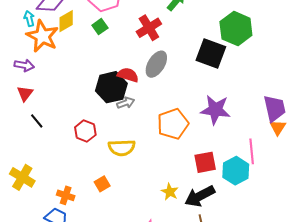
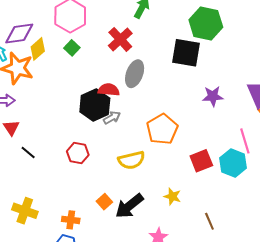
purple star: (215, 110) -> (213, 96), moved, size x0.7
yellow semicircle: (122, 148) -> (131, 160), moved
black arrow: (200, 196) -> (129, 206), moved

